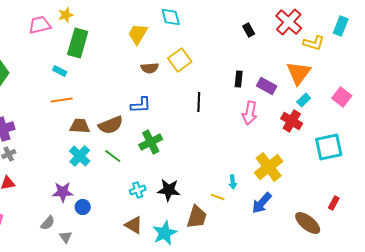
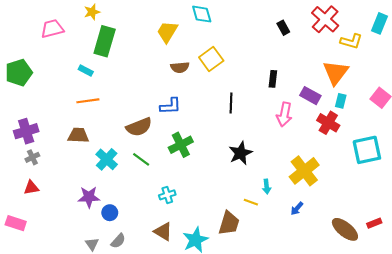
pink trapezoid: (40, 25) -> (52, 29), moved
purple rectangle: (267, 86) -> (310, 96), moved
cyan rectangle: (304, 100) -> (341, 101), turned -32
brown trapezoid: (80, 126) -> (78, 135), moved
black star: (169, 190) -> (240, 153), moved, turned -30
blue arrow: (262, 203) -> (297, 208), size x0.6
red rectangle: (334, 203) -> (374, 223), moved, turned 40
gray semicircle: (48, 223) -> (118, 241), moved

